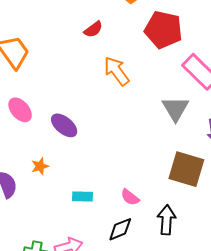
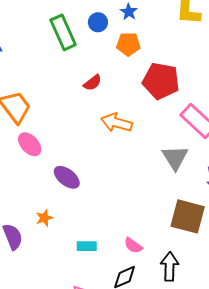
orange arrow: (117, 71) -> (116, 123), turned -36
pink ellipse: (20, 110) -> (30, 144), moved

